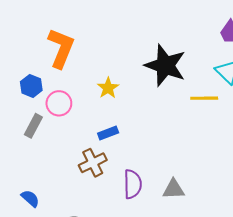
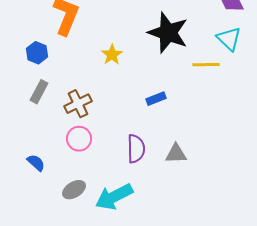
pink circle: (59, 103) -> (79, 139), moved
blue rectangle: (108, 133) -> (156, 99), moved
brown cross: (93, 163) -> (78, 104), moved

